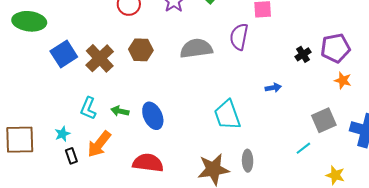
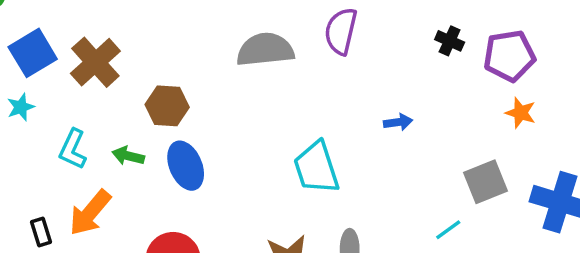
brown hexagon: (141, 50) -> (167, 106), moved
black cross: (303, 54) -> (450, 41), moved, turned -35
cyan star: (62, 134) -> (21, 107), moved

